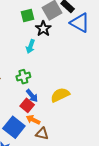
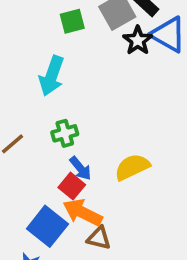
black star: (43, 29) -> (138, 40), moved
cyan arrow: (31, 46) -> (52, 76), moved, size x1.5
orange arrow: (33, 120) -> (83, 212), size x1.5

